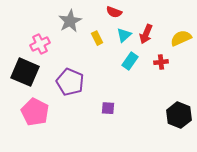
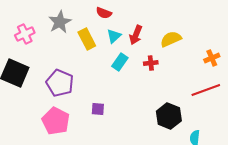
yellow rectangle: (97, 38) -> (87, 39), size x1.5
pink cross: (40, 44) -> (25, 34), moved
pink pentagon: (35, 112) -> (56, 121), moved

